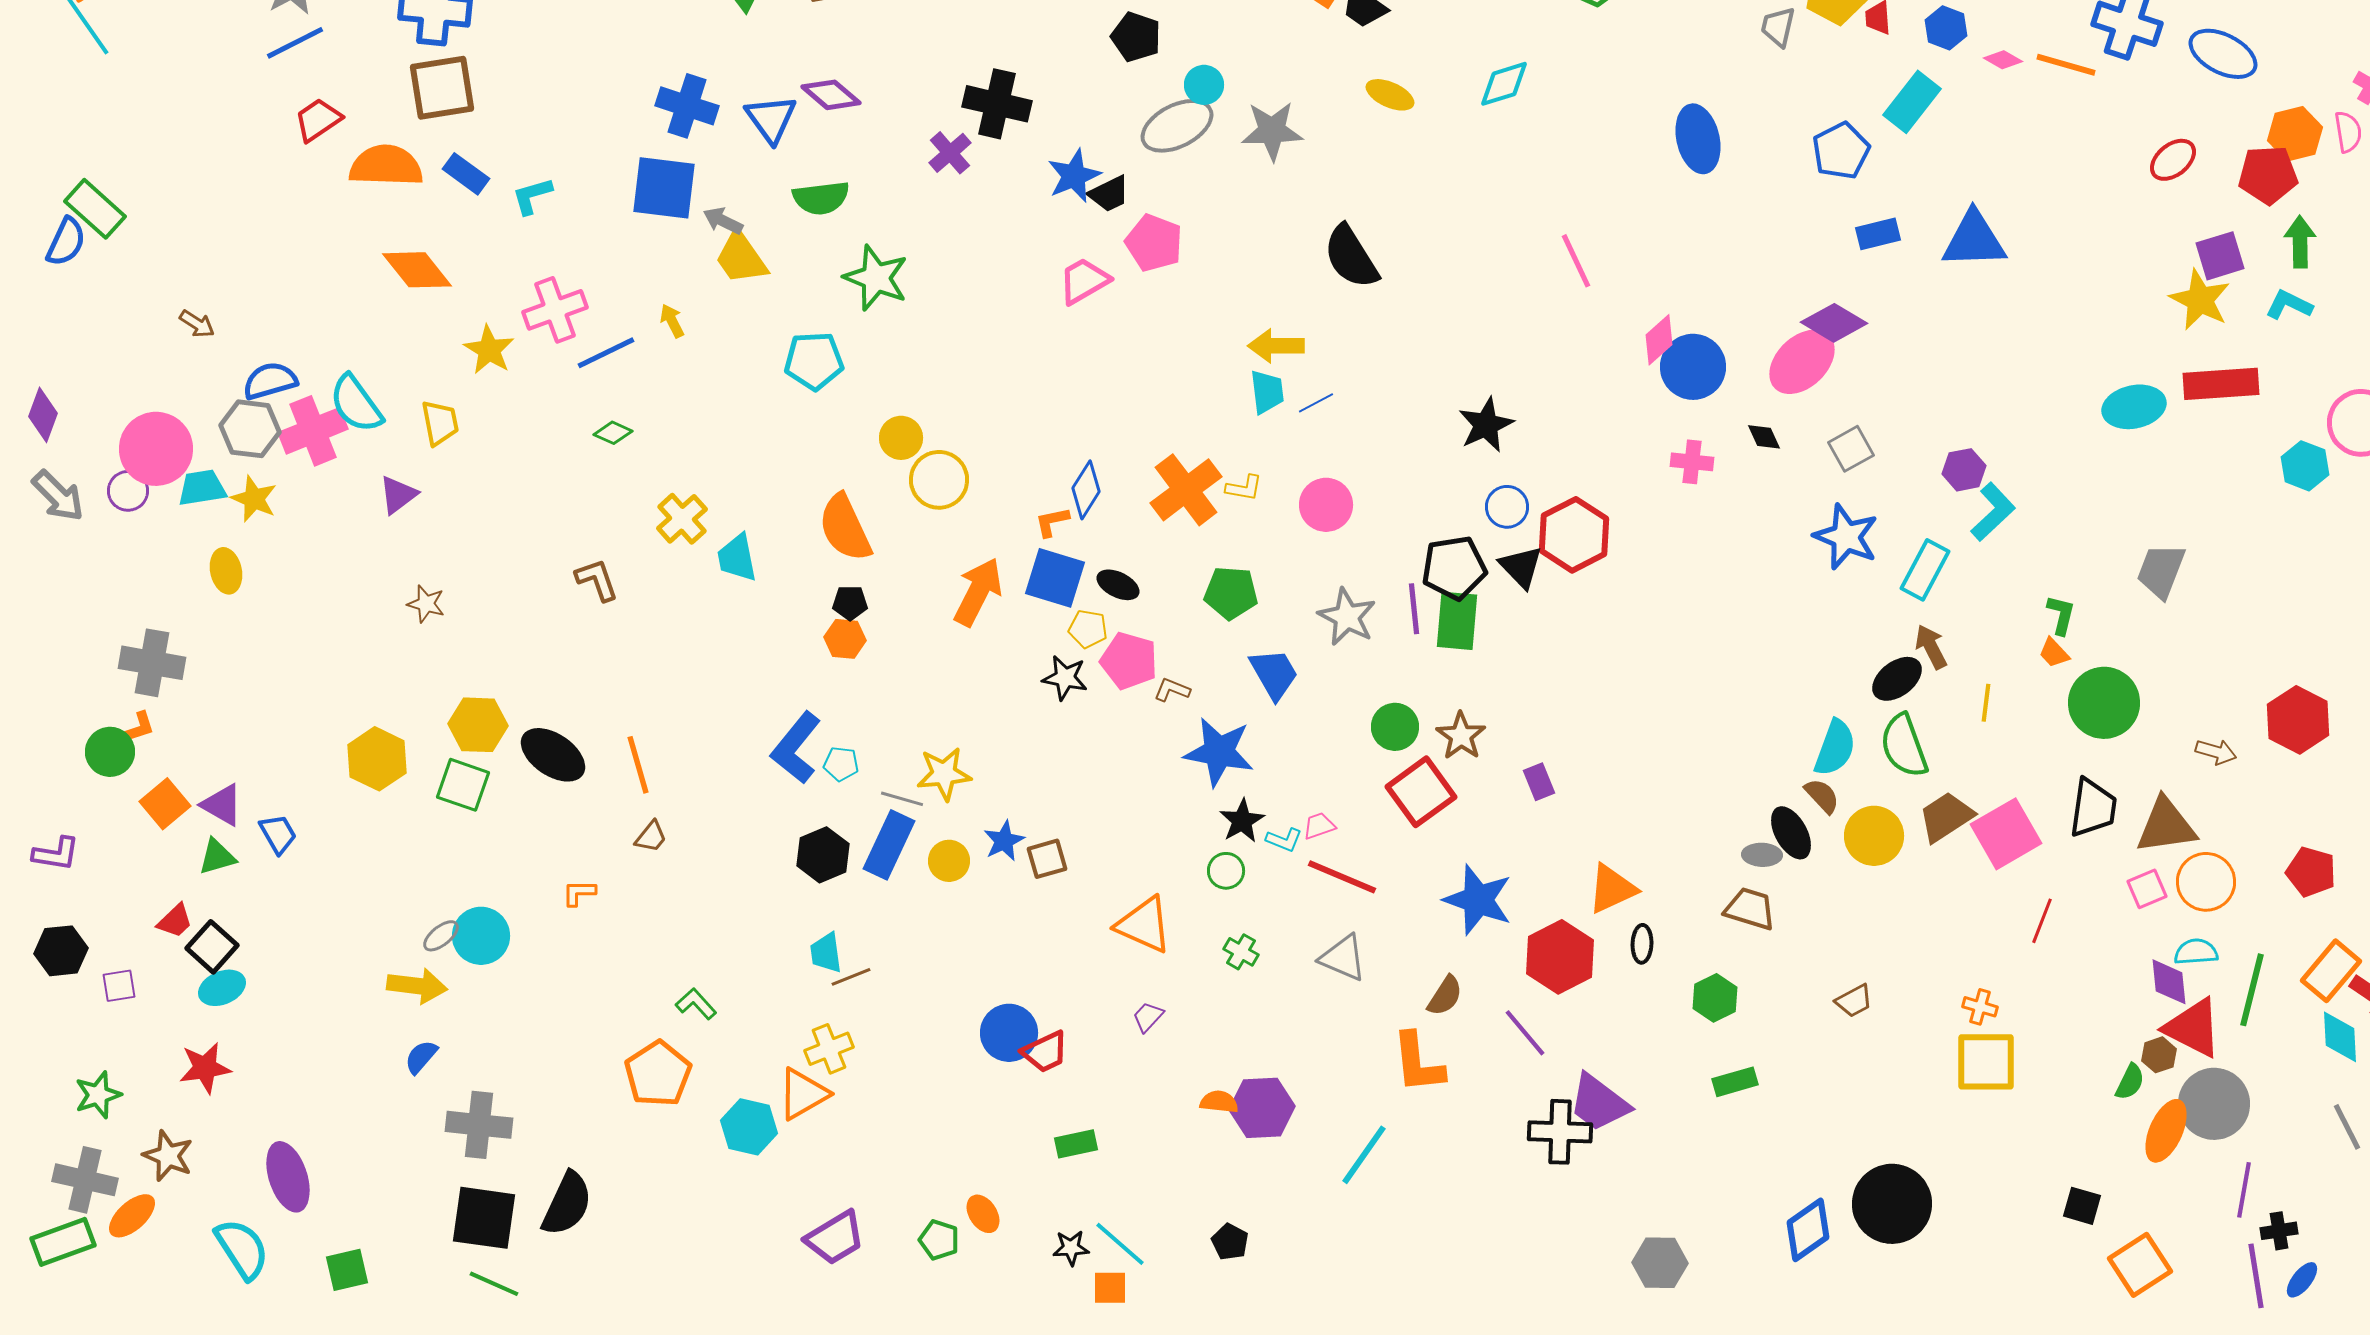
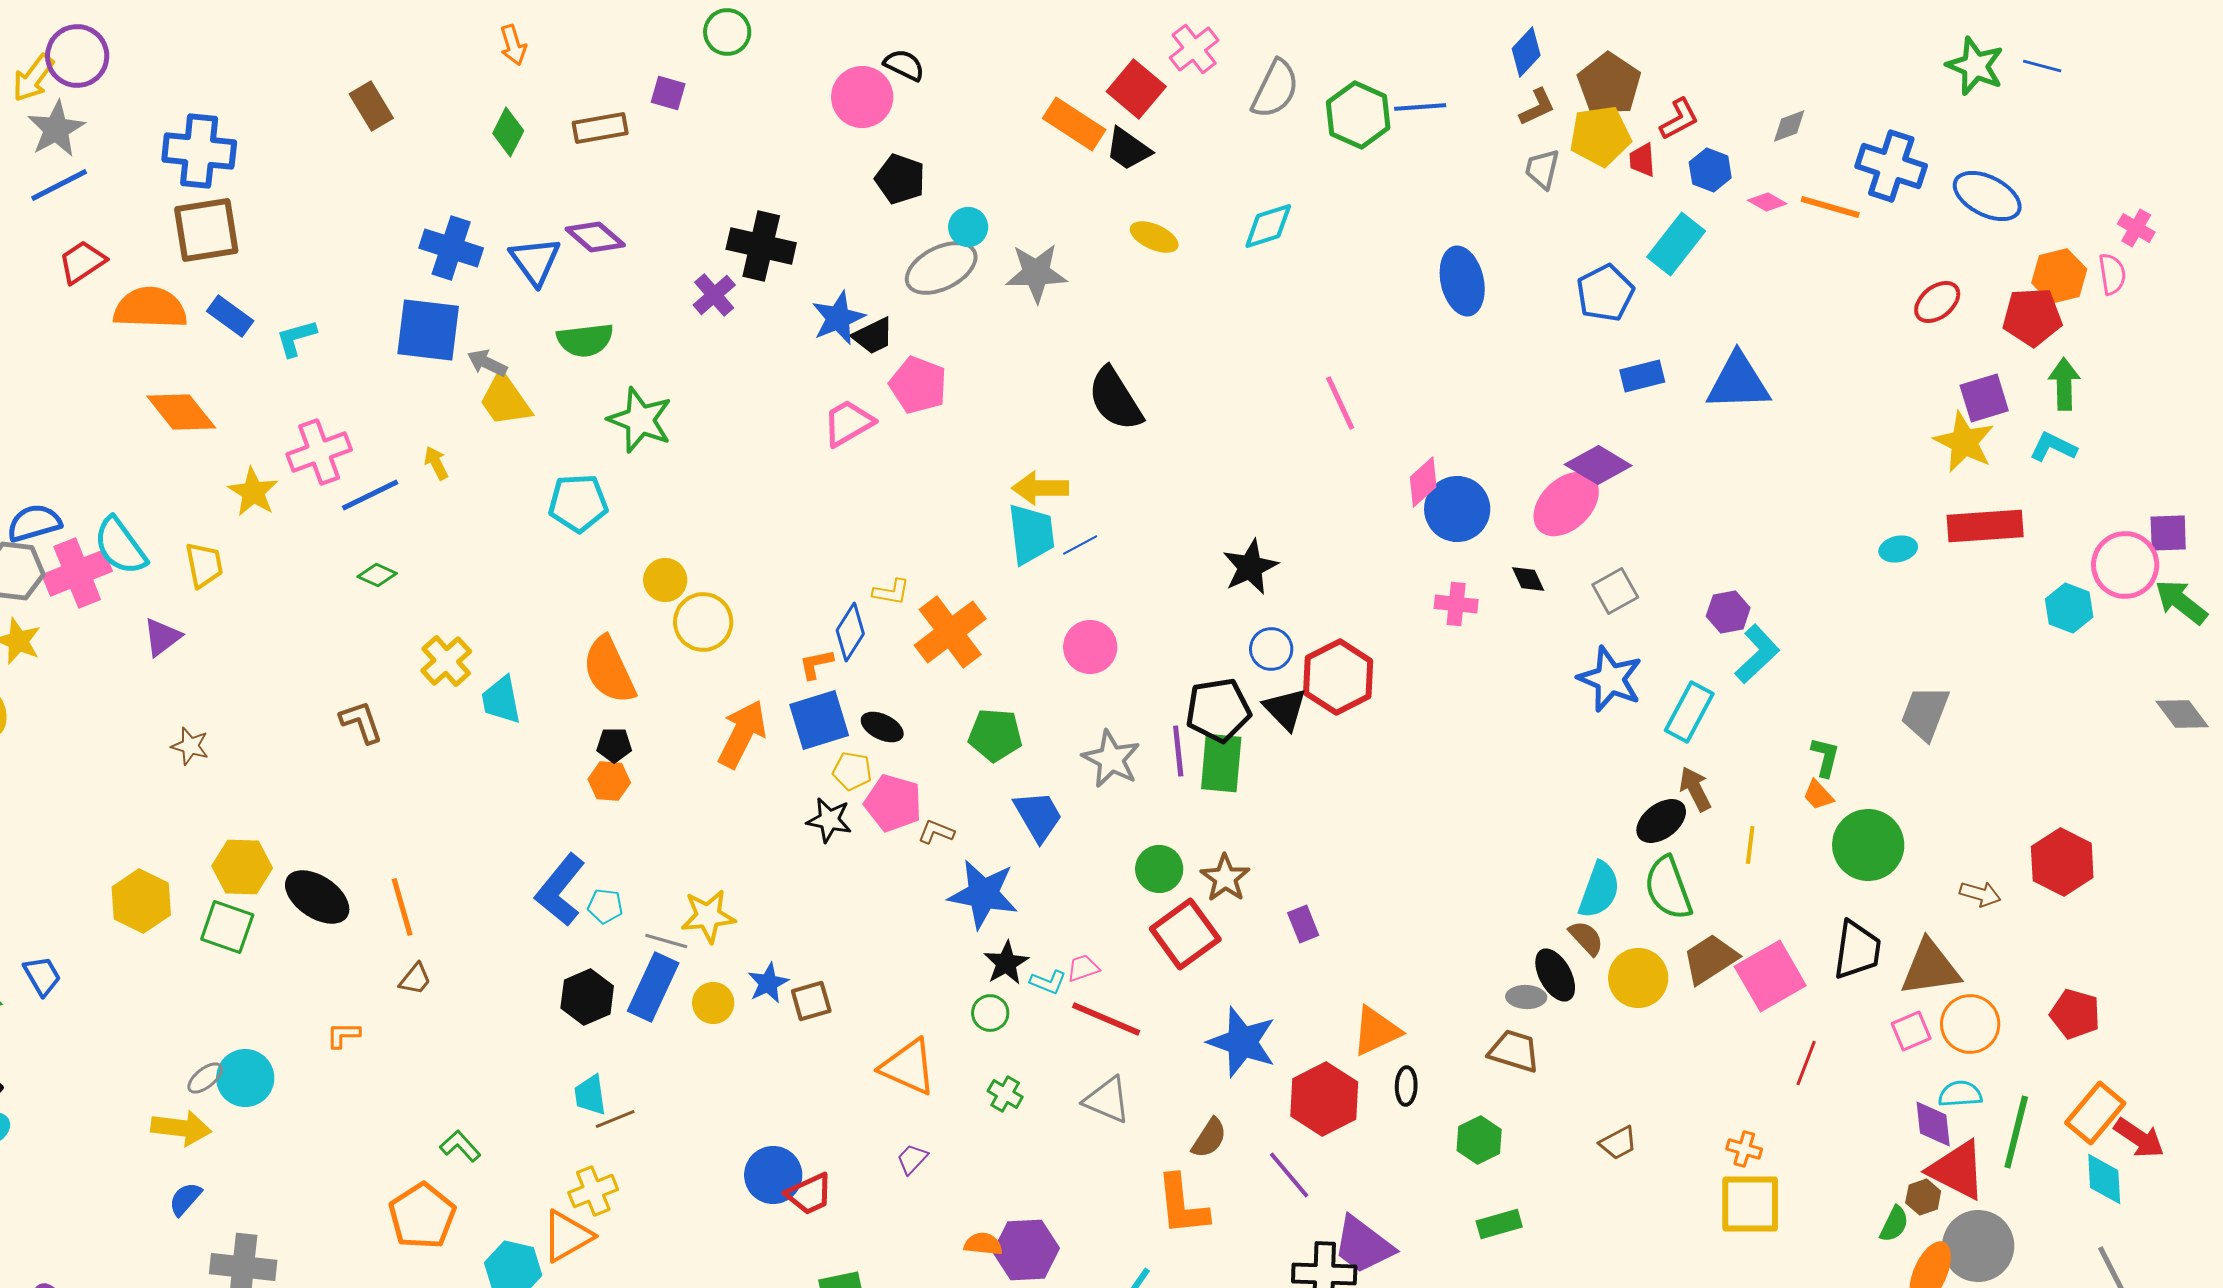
cyan trapezoid: (1267, 392) -> (1031, 534), size x1.4
cyan ellipse: (2134, 407) -> (1898, 549), size x0.6
yellow L-shape: (1244, 488) -> (891, 592), moved
blue square: (1055, 578) -> (819, 720), turned -34

